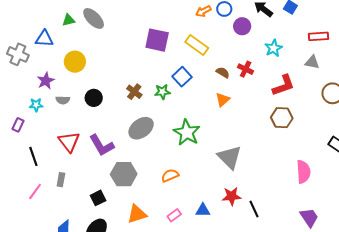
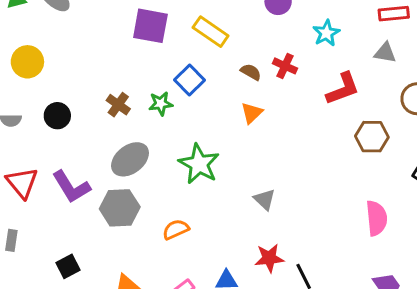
brown hexagon: (282, 118) -> (372, 137), moved
gray triangle: (230, 157) -> (265, 199), size x0.6
gray hexagon: (124, 174) -> (120, 208), moved

